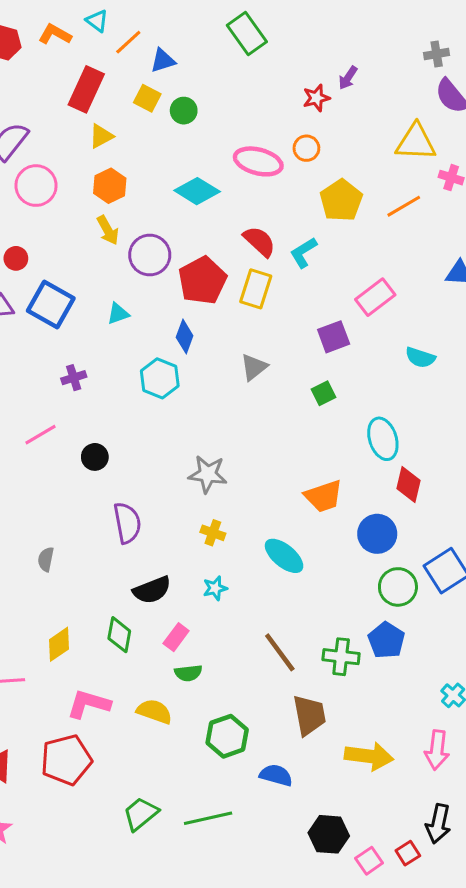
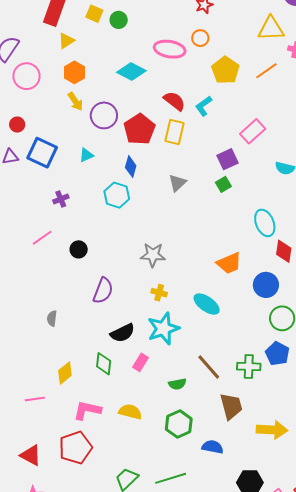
green square: (323, 393) -> (223, 184), moved
purple semicircle: (127, 523) -> (103, 291), turned 36
cyan star: (215, 588) -> (163, 329), size x2.0
green semicircle: (188, 673) -> (177, 384), moved

